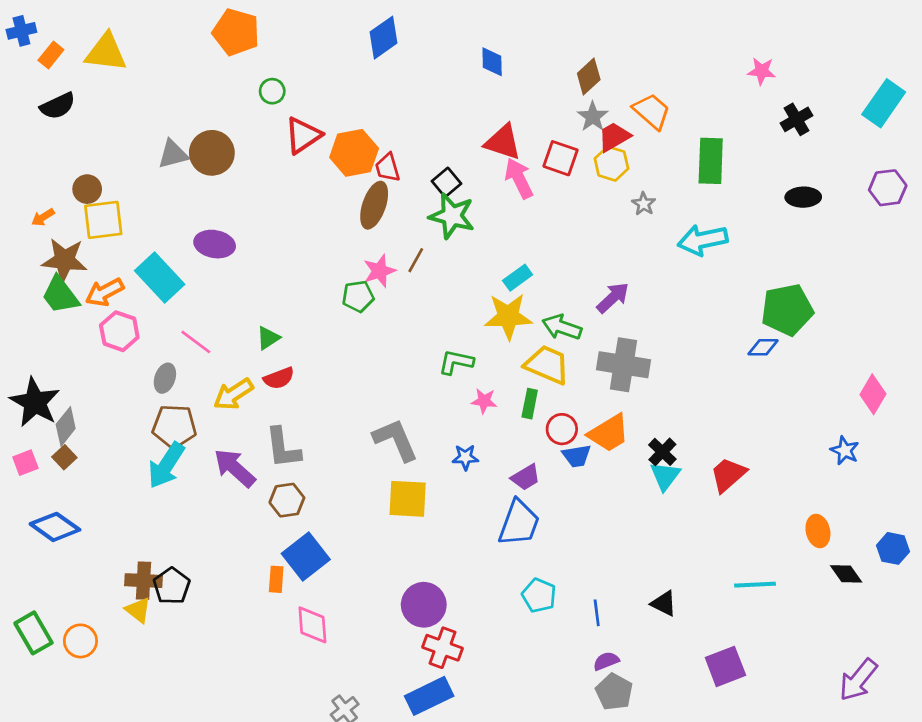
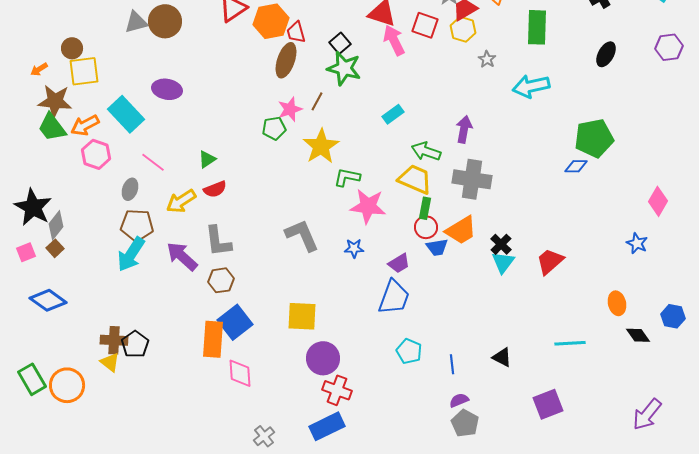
black ellipse: (803, 197) -> (606, 54), turned -60
purple arrow: (613, 298) -> (464, 129), turned -36
yellow star: (508, 316) -> (321, 146), moved, turned -30
pink star: (484, 401) -> (368, 206), size x1.8
green rectangle: (530, 404) -> (425, 208), moved
yellow square: (408, 499) -> (302, 316), moved
orange rectangle: (276, 579) -> (213, 339), size x1.8
orange circle: (80, 641) -> (67, 385), size x1.4

